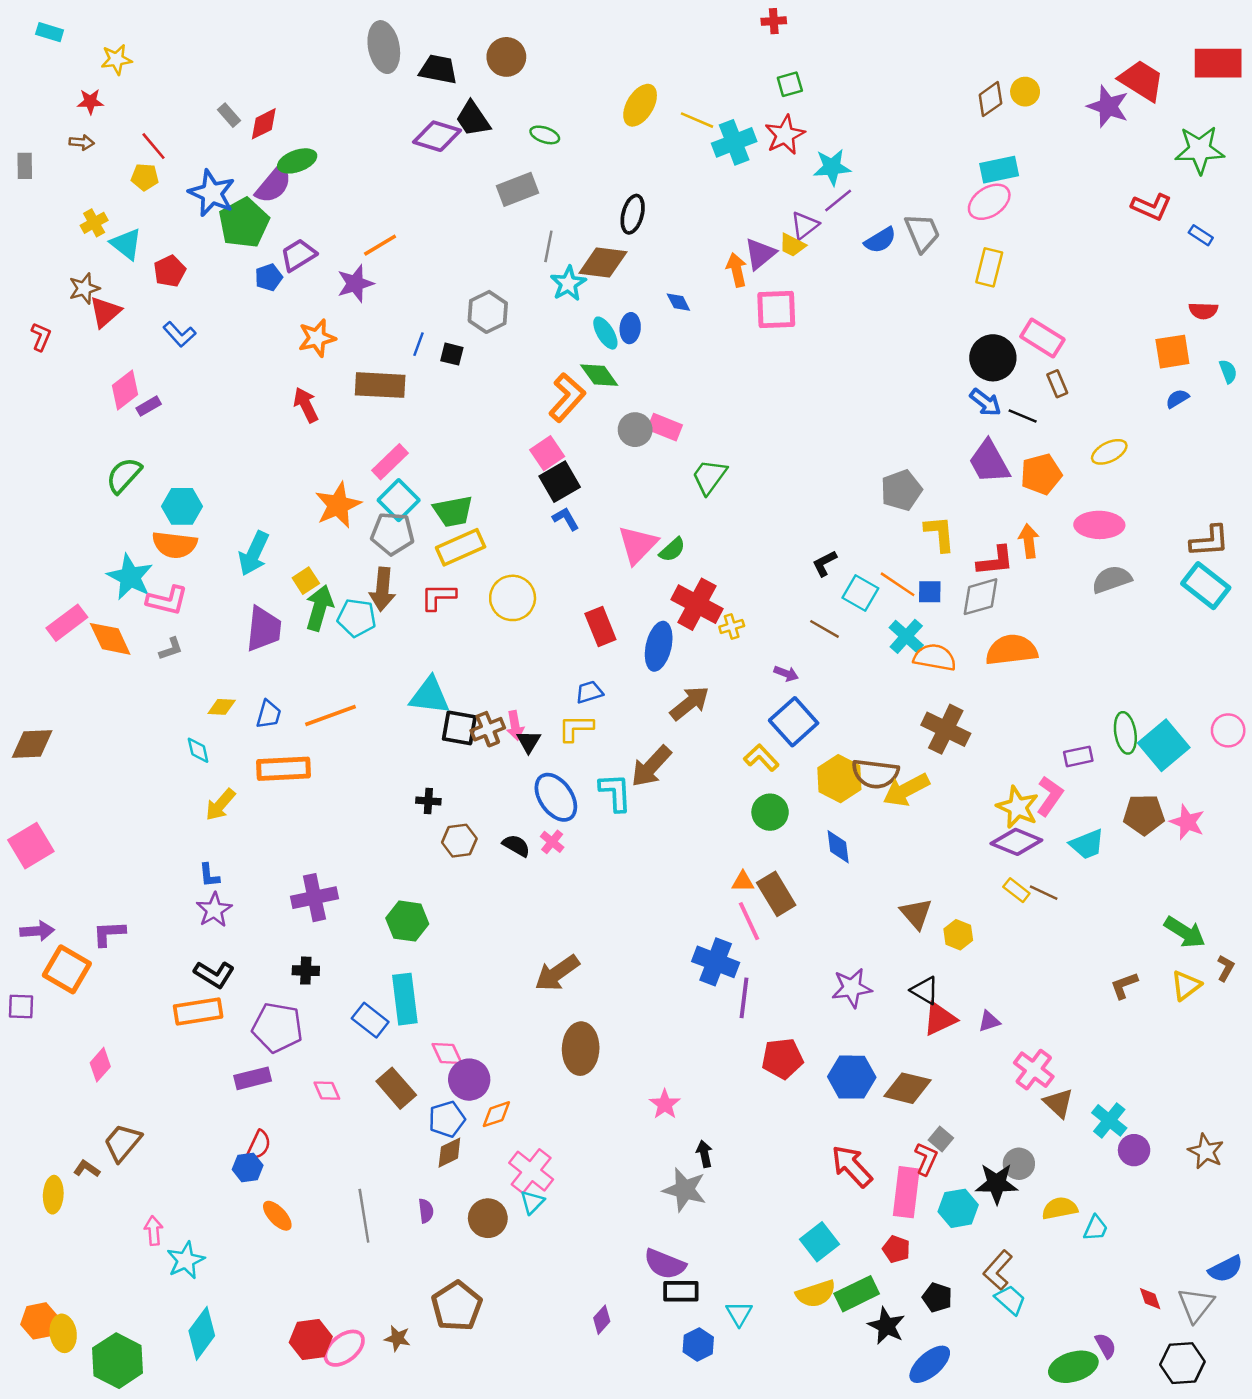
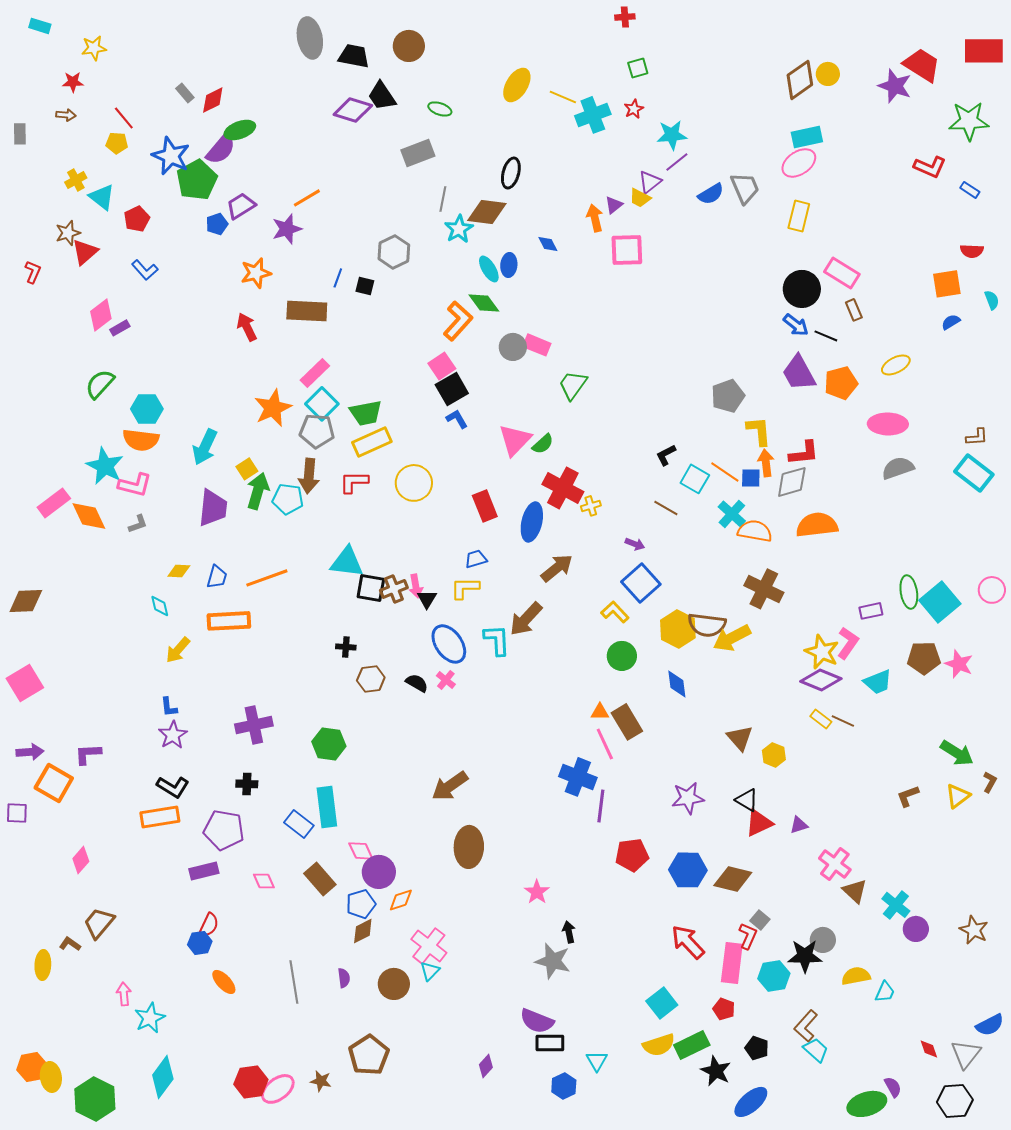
brown diamond: (990, 99) -> (800, 80), size x1.4
red star: (785, 135) -> (634, 109), size x0.6
purple triangle: (760, 254) -> (614, 205), size x0.7
orange arrow: (1029, 541) -> (766, 463), moved
brown L-shape: (1210, 541) -> (977, 437), size x0.7

